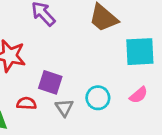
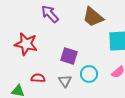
purple square: (50, 82) -> (69, 56), moved

